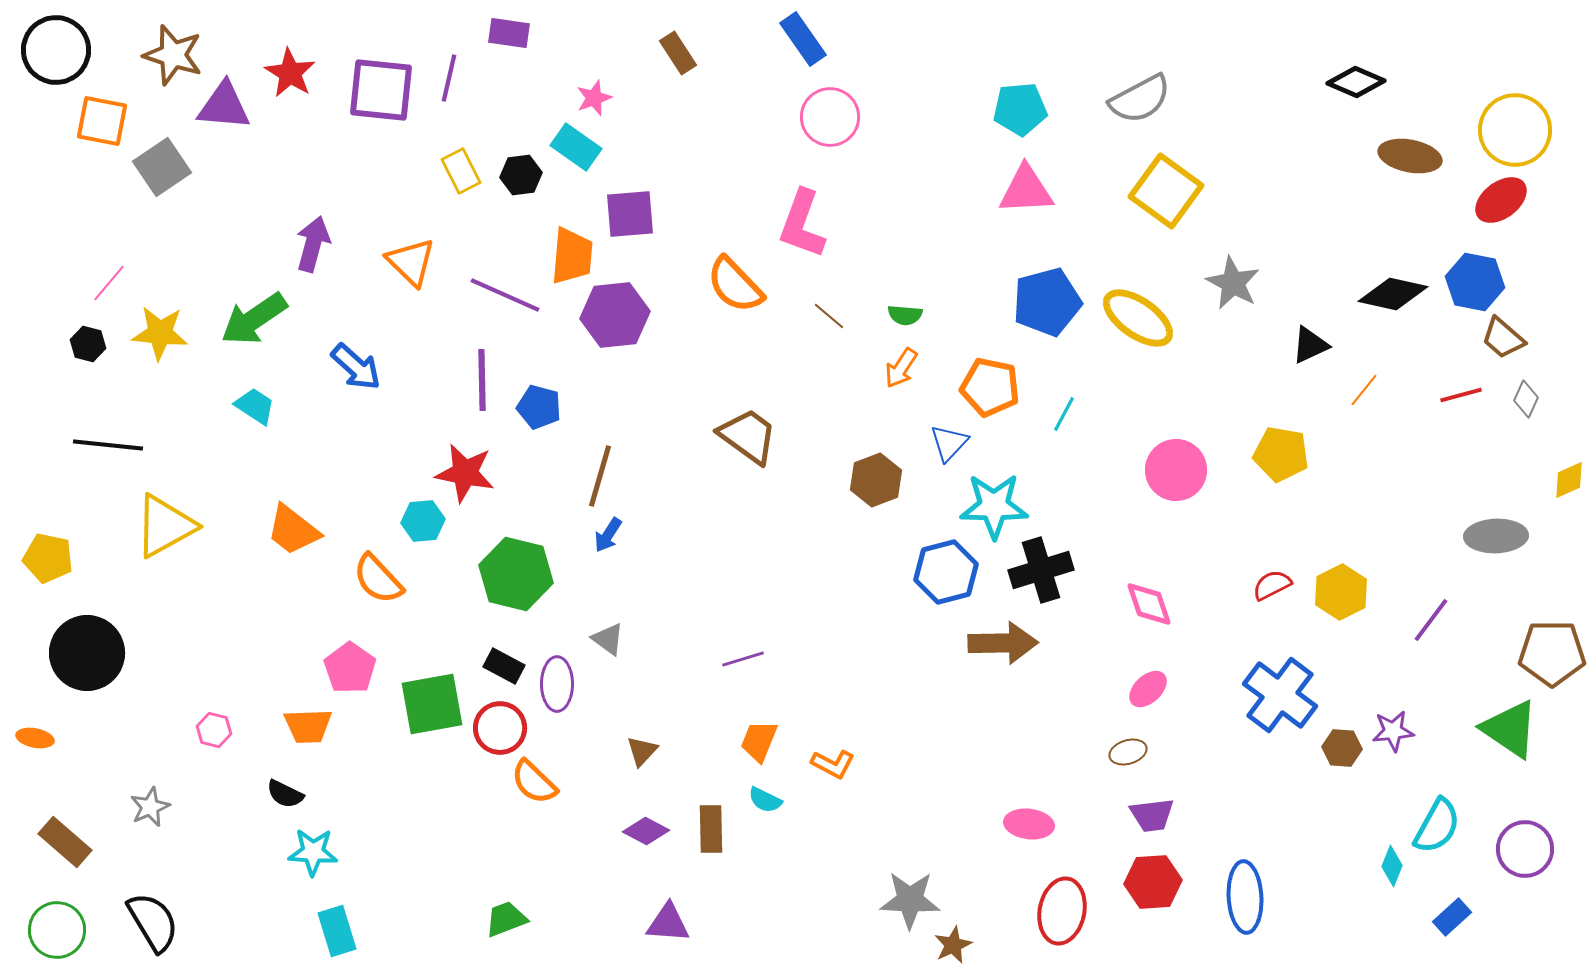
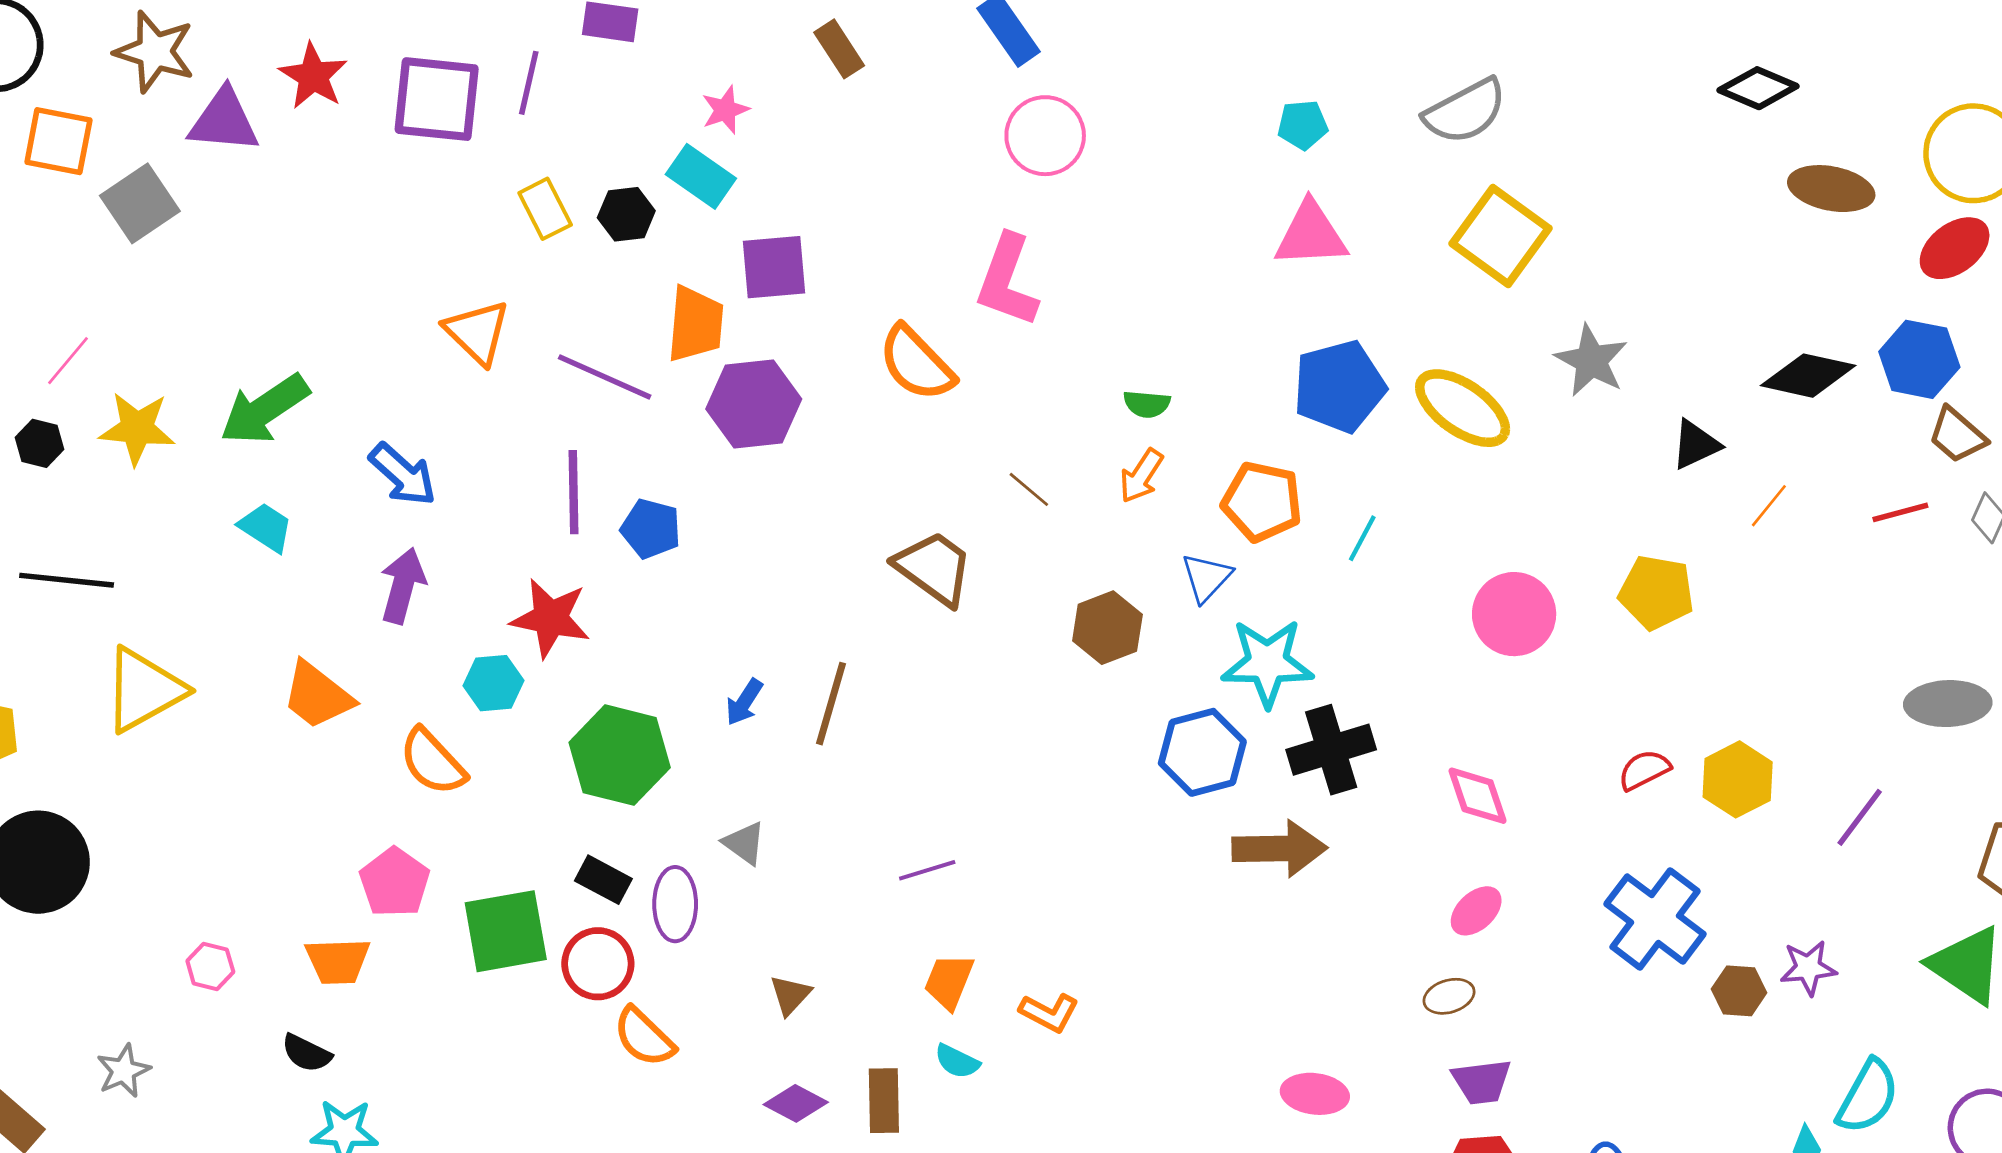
cyan pentagon: (1020, 109) -> (1303, 125), size x0.7
purple arrow: (313, 244) -> (403, 586), moved
brown line: (829, 316) -> (1029, 489), moved
brown line: (600, 476) -> (831, 704), moved

